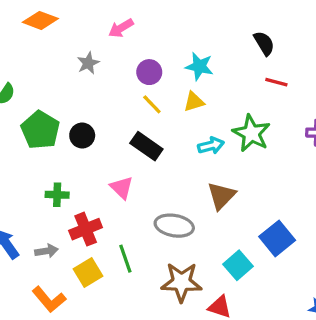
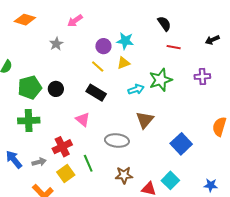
purple circle: (149, 72) -> (103, 46), moved
green pentagon: (40, 130) -> (30, 87), turned 30
green star: (251, 133) -> (161, 80), turned 30
green cross: (57, 195) -> (29, 121), moved, size x1.5
cyan square: (238, 265) -> (170, 180), moved
brown star: (181, 282) -> (124, 175), size x0.7

